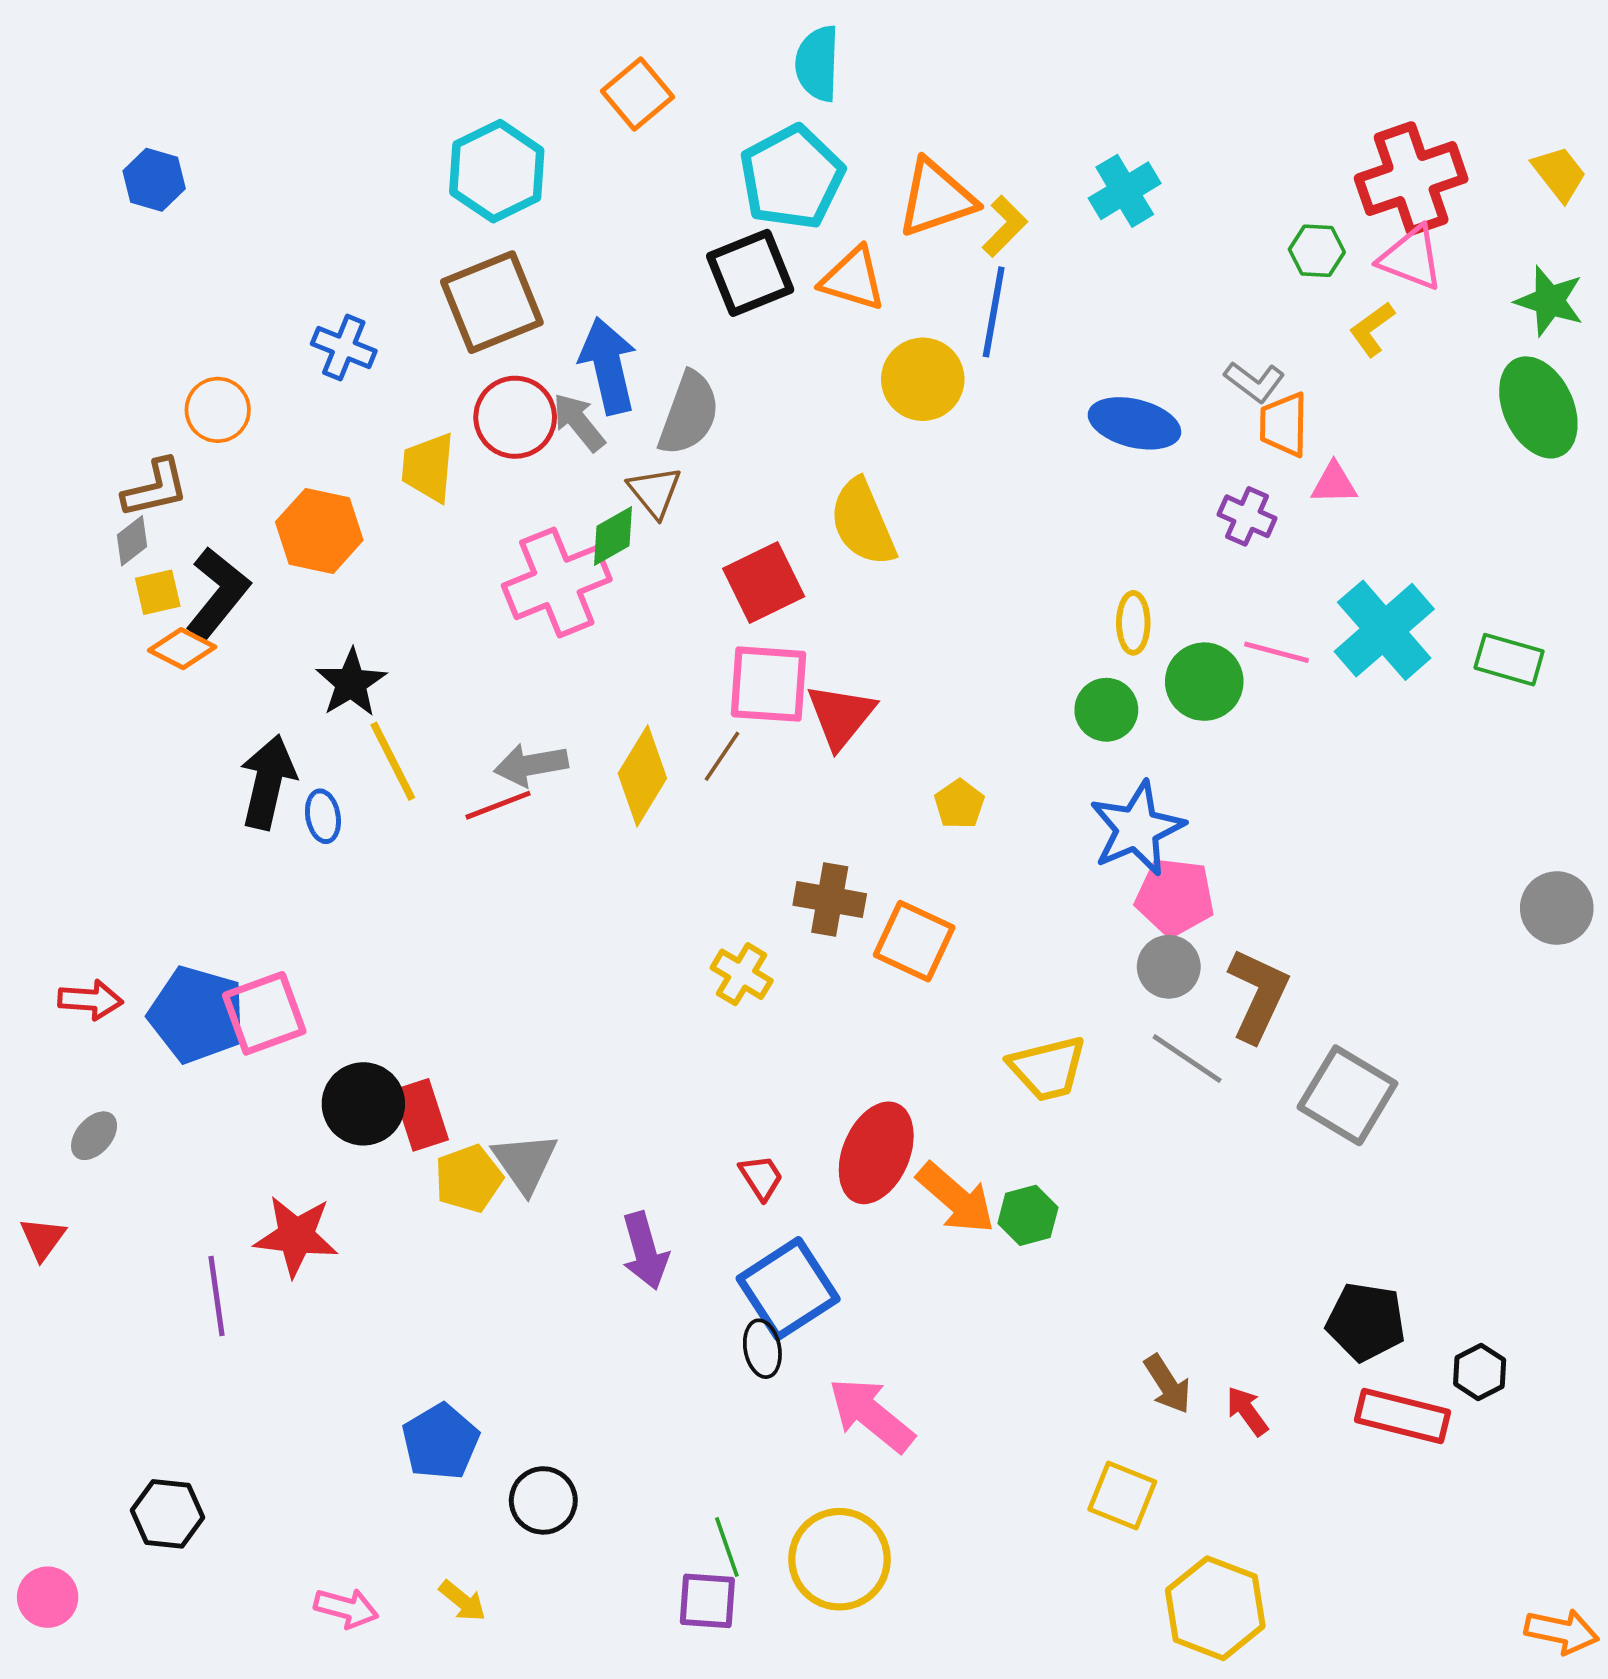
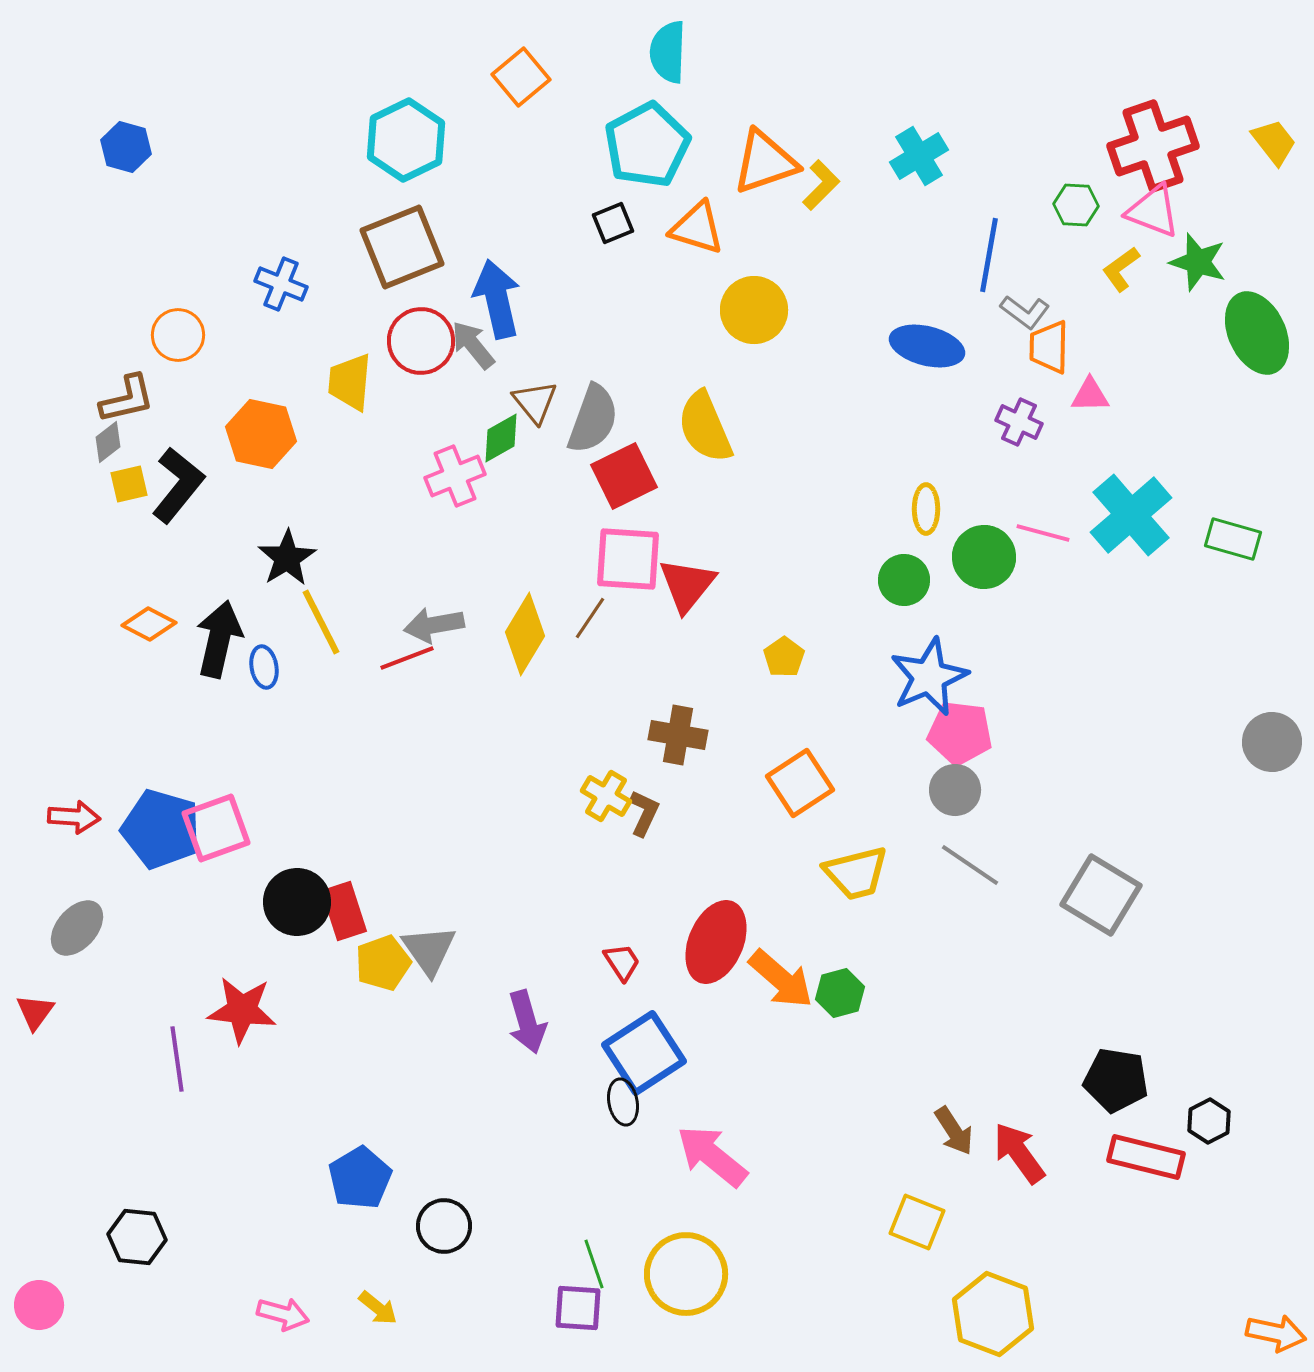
black square: (750, 273) -> (613, 223), size x0.6
green star: (1549, 301) -> (1198, 262), moved
blue line: (994, 312) -> (989, 255), moved
gray semicircle: (689, 414) -> (593, 419), moved
pink cross: (557, 582) -> (455, 476), size x0.7
orange diamond: (182, 649) -> (149, 624), moved
orange square: (914, 941) -> (800, 783), moved, turned 32
brown L-shape: (1258, 995) -> (644, 813), moved, size x0.6
gray ellipse: (94, 1136) -> (77, 928), size x1.4
red arrow: (1247, 1411) -> (1019, 1153), size x1.5

